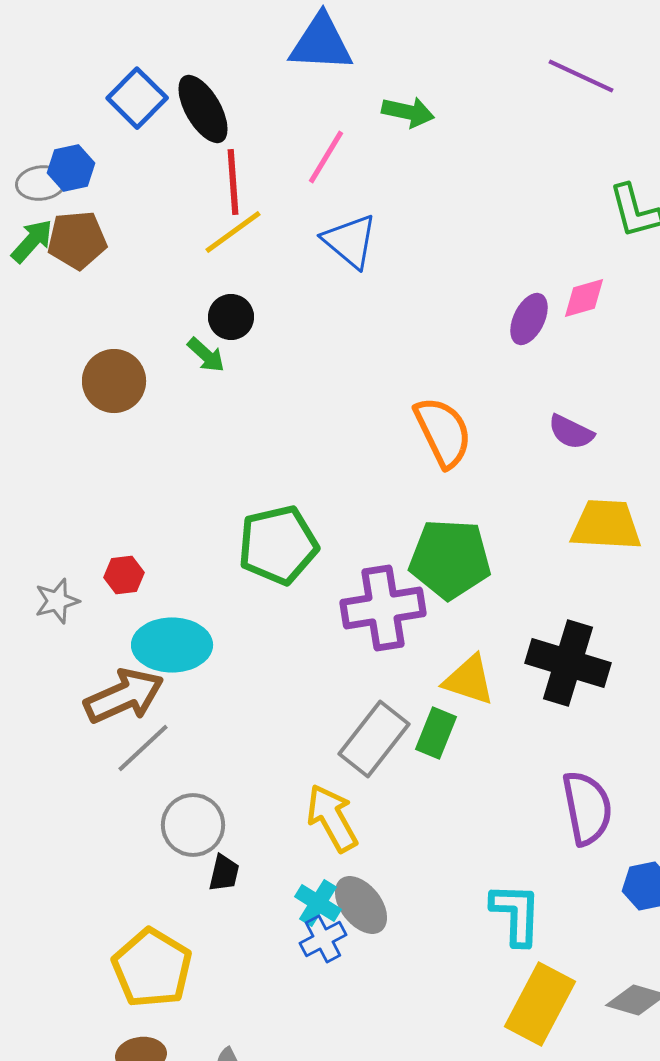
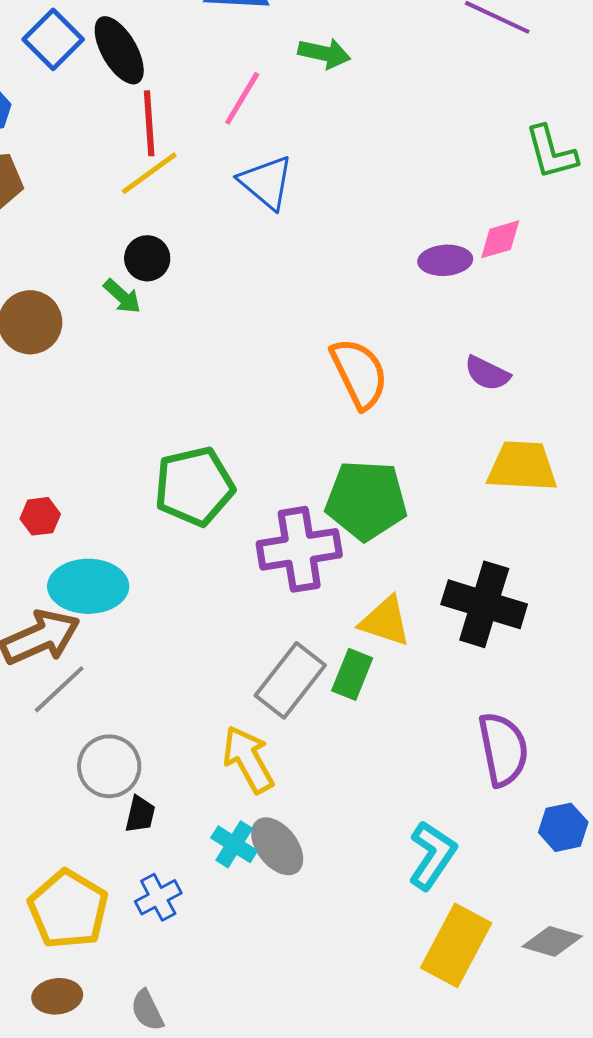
purple ellipse: (529, 319) -> (445, 260), turned 60
cyan L-shape: (516, 914) -> (432, 855), turned 32
blue cross: (323, 939) -> (158, 897), moved

